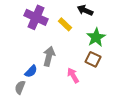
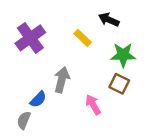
purple cross: (36, 17) -> (30, 38), moved, turned 30
green star: (96, 37) -> (123, 55), turned 30

